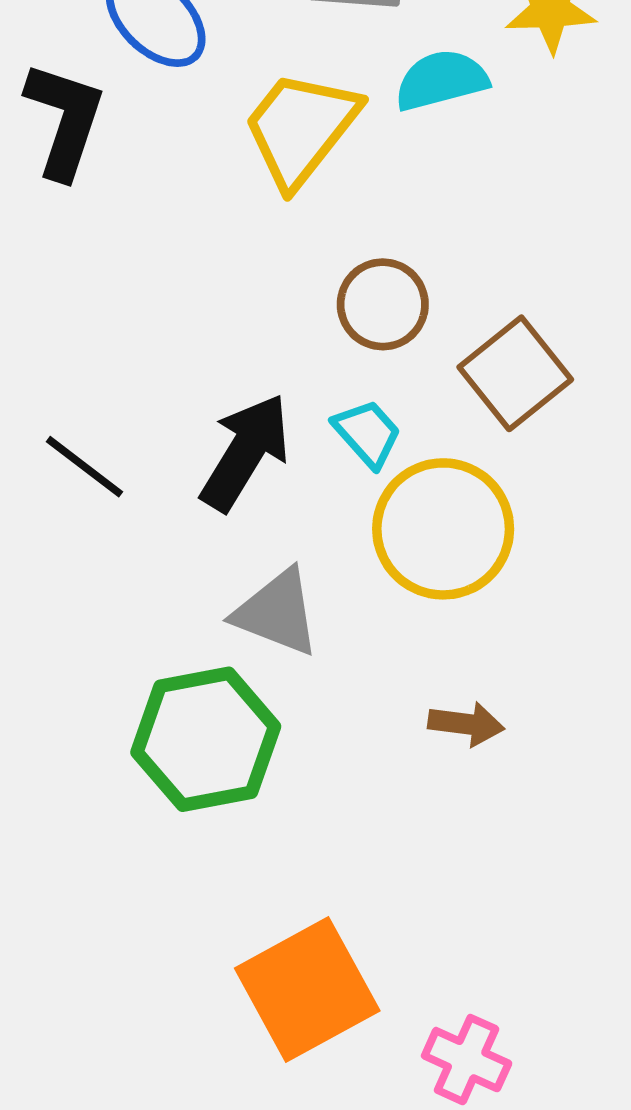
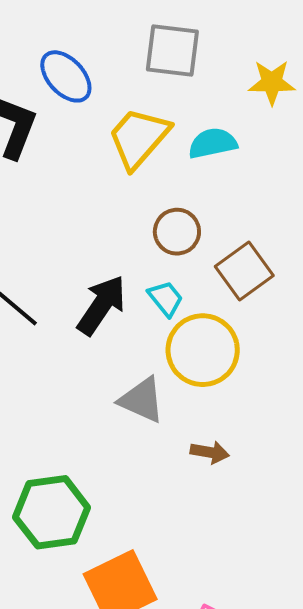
cyan semicircle: (441, 80) -> (213, 143), moved
gray triangle: (277, 613) -> (142, 400), moved
green hexagon: (206, 739) -> (52, 512), moved

